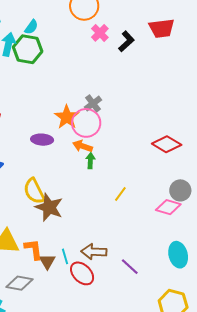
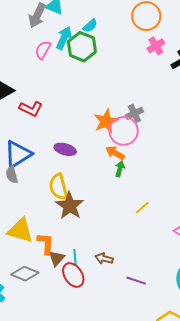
purple ellipse: (42, 140) -> (65, 149), moved
brown arrow: (94, 252) -> (104, 258), size x0.7
purple line: (130, 267) -> (136, 281), turned -36
red ellipse: (82, 273) -> (73, 275), moved

